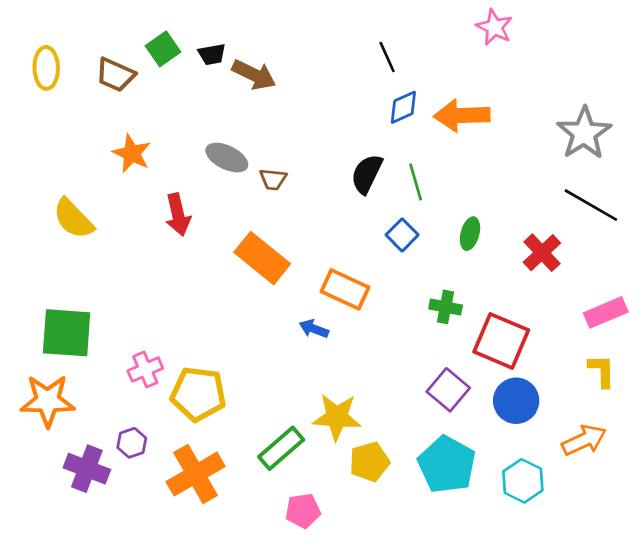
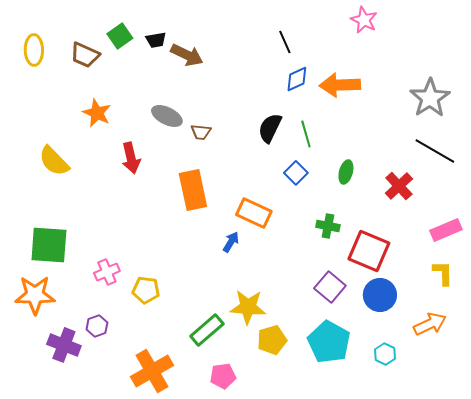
orange rectangle: (262, 258) -> (193, 190), turned 39
blue arrow: (314, 329) -> (231, 242), turned 100
yellow pentagon: (198, 394) -> (146, 290), size x0.7
orange cross: (196, 474) -> (152, 371), moved
cyan hexagon: (523, 481) -> (385, 354), size x0.7

